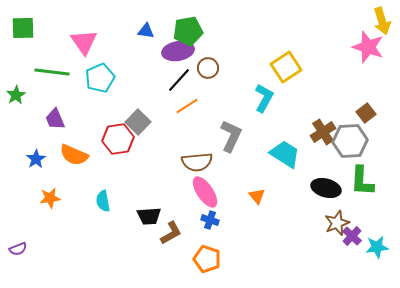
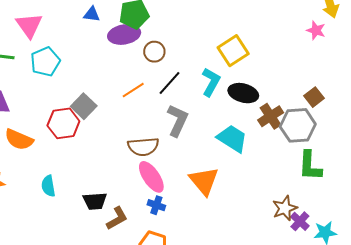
pink star: (368, 47) -> (316, 30), size x0.6
black line: (179, 80) -> (170, 83), moved
black ellipse: (326, 188) -> (243, 93), moved
orange triangle: (257, 196) -> (204, 181), size x1.8

